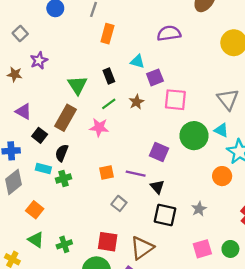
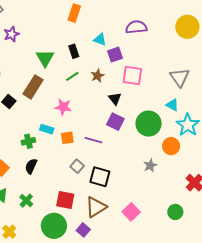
purple semicircle: (169, 33) -> (136, 27), moved
pink star: (99, 127) -> (63, 107), moved
green circle: (194, 136) -> (149, 124), moved
black semicircle: (62, 153) -> (31, 166), moved
cyan rectangle: (43, 168) -> (47, 129), moved
black triangle: (157, 187) -> (115, 99), moved
gray star: (199, 209) -> (150, 165), moved
black square: (165, 215) -> (100, 177), moved
green cross: (64, 244) -> (26, 201), turned -32
pink square: (202, 249) -> (131, 212), moved, turned -30

